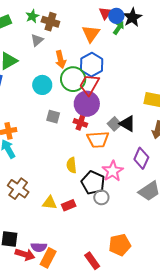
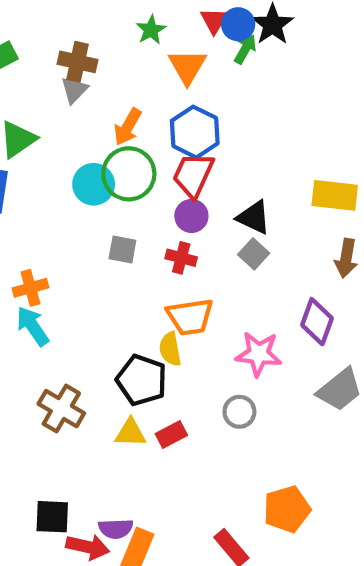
green star: (32, 16) -> (151, 30), moved
brown cross: (50, 22) -> (77, 62), moved
orange arrow: (61, 59) -> (128, 127), turned 48
green circle: (73, 79) -> (129, 174), moved
purple circle: (87, 104) -> (191, 216), size x0.6
black triangle: (127, 124) -> (254, 217), moved
orange trapezoid: (98, 139) -> (190, 317), moved
pink star: (113, 171) -> (259, 354), turned -30
black pentagon: (93, 183) -> (142, 380), moved

